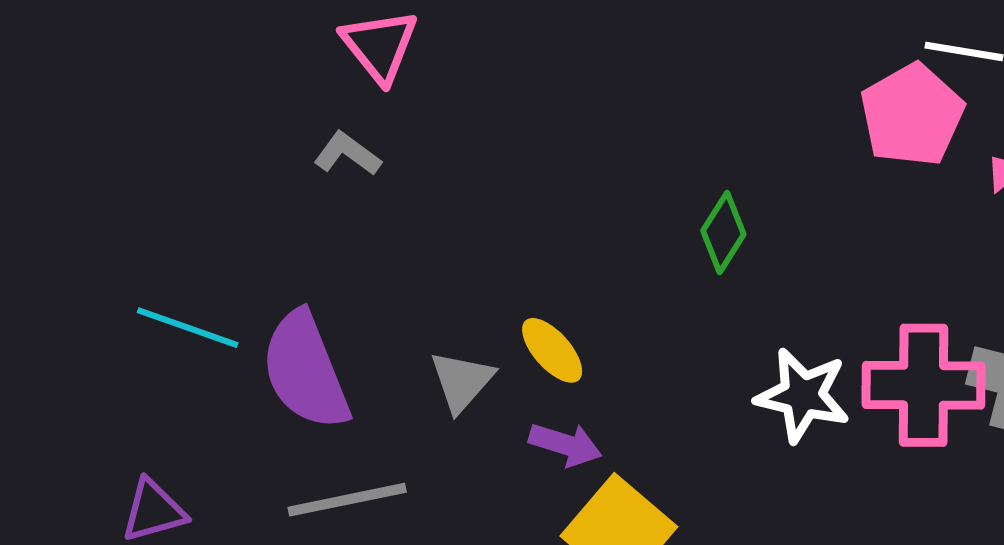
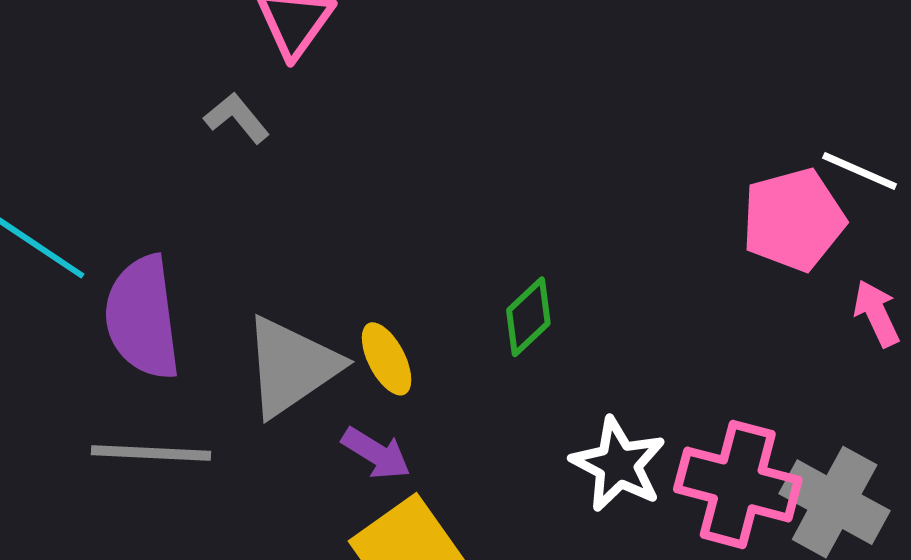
green diamond: (723, 232) -> (528, 317), moved
gray triangle: (462, 381) -> (291, 367), size x1.6

